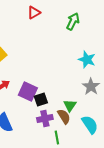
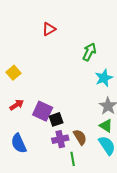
green arrow: (73, 22) -> (89, 52), moved
cyan star: (87, 60) -> (104, 78), turned 30
green triangle: (70, 106) -> (106, 126), moved, turned -32

